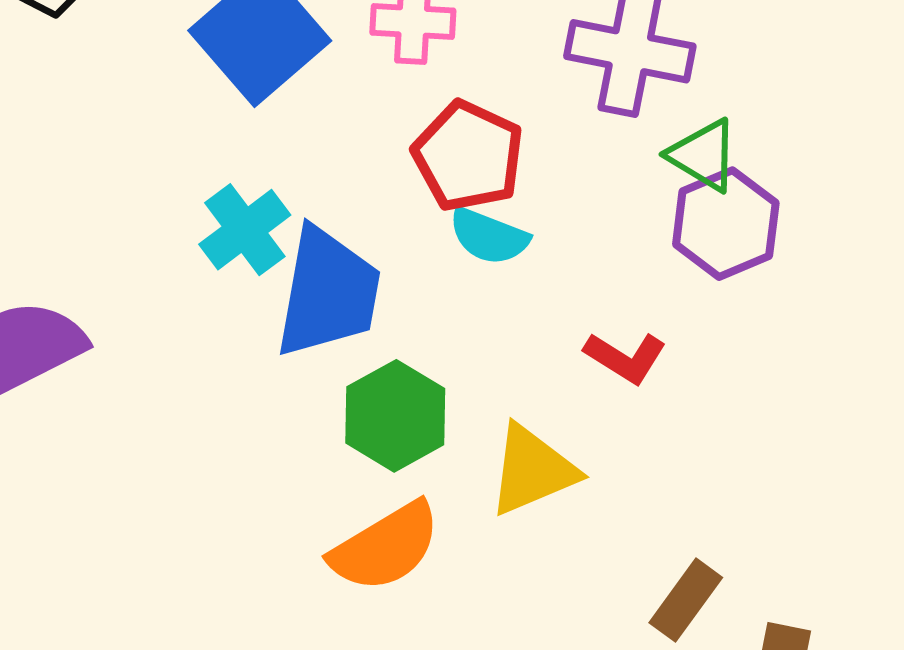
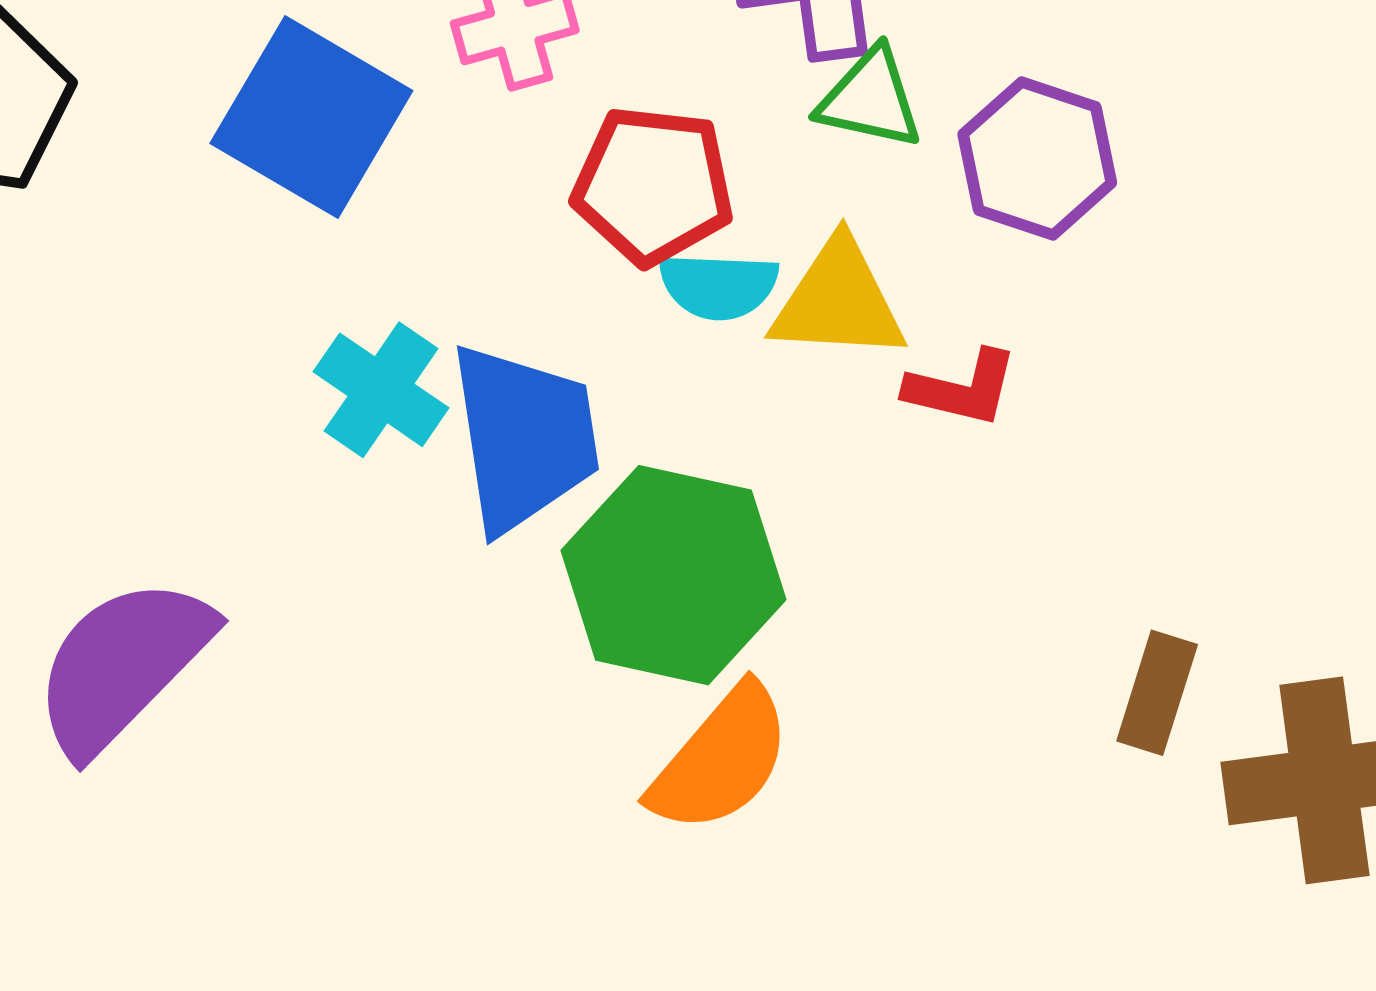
green triangle: (703, 155) -> (870, 99), moved
green hexagon: (395, 416) -> (673, 575), size x1.4
yellow triangle: (532, 470) -> (838, 301), moved, turned 45

